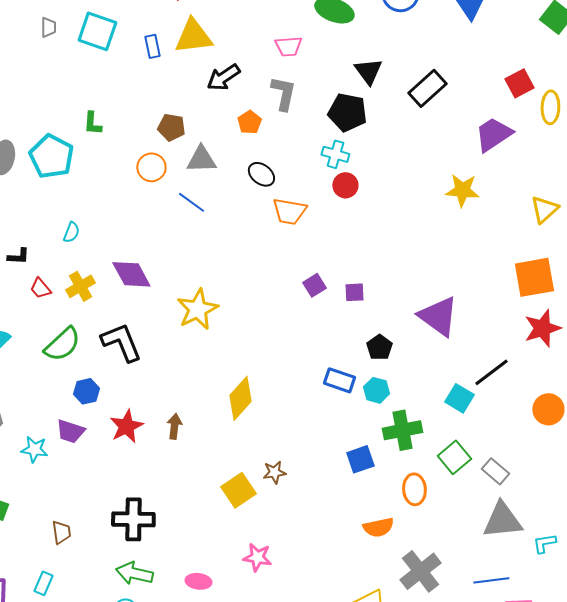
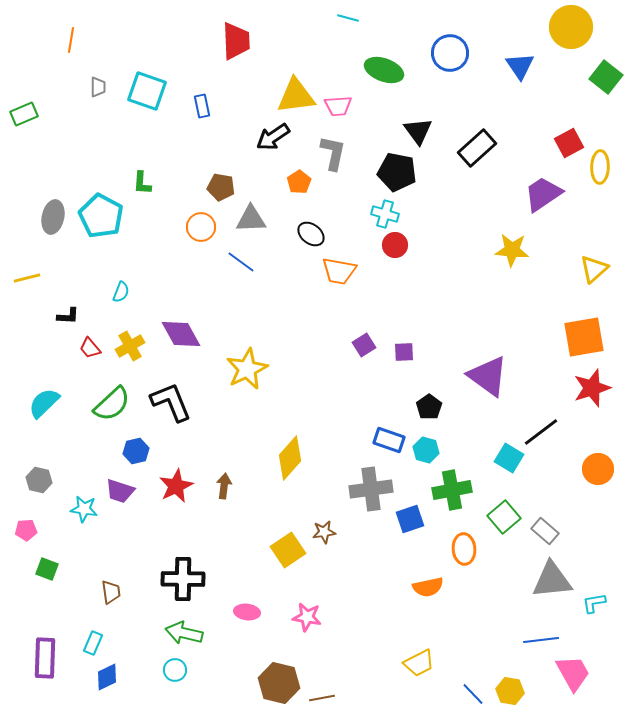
yellow triangle: (193, 36) -> (296, 96), moved
gray cross: (420, 571) -> (371, 489), moved, turned 30
pink ellipse: (198, 581) -> (247, 612), moved

